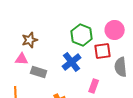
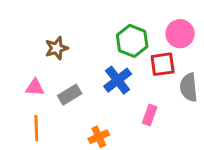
pink triangle: (22, 59) -> (35, 87), moved
gray rectangle: (39, 72) -> (70, 95), turned -49

